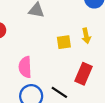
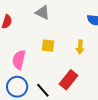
yellow square: (64, 42) -> (48, 46), moved

